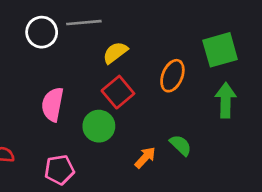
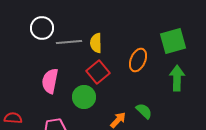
gray line: (84, 23) -> (69, 42), moved
yellow semicircle: (115, 53) -> (96, 43), turned -54

